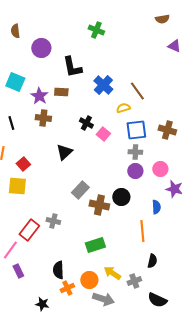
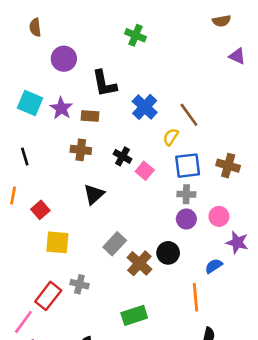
brown semicircle: (15, 31) -> (35, 27), moved
purple star: (39, 96) -> (61, 108), moved
yellow semicircle: (123, 108) -> (171, 137), turned -40
brown cross: (43, 118) -> (81, 150), moved
yellow square: (17, 186) -> (57, 242), moved
brown cross: (99, 205) -> (139, 263), turned 30
blue semicircle: (156, 207) -> (214, 266), turned -120

